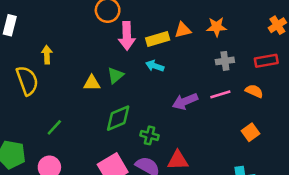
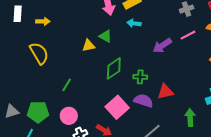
yellow arrow: (47, 55) -> (43, 21), moved, turned 104
green triangle: (115, 75) -> (105, 36), turned -40

